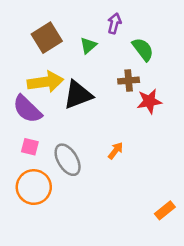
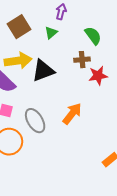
purple arrow: (114, 23) -> (61, 12), moved
orange arrow: (116, 151) -> (72, 114), size x1.6

